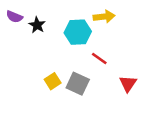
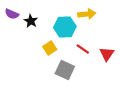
yellow square: (53, 81) -> (50, 48), moved
red triangle: (128, 84) -> (107, 54), moved

